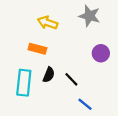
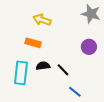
gray star: (90, 16) -> (91, 14), moved
black semicircle: (49, 75) -> (43, 66), turned -120

